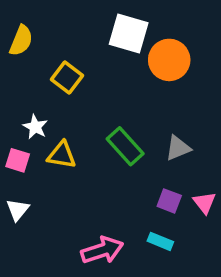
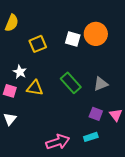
white square: (129, 33) -> (73, 39), moved, size x0.7
yellow square: (67, 78) -> (38, 44), turned 30
cyan rectangle: (160, 241) -> (91, 137), turned -40

